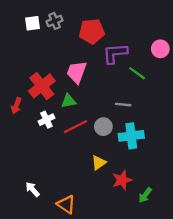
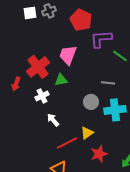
red pentagon: (92, 31) -> (81, 20), turned 30
red line: (76, 127) -> (67, 143), moved
red star: (122, 180) -> (99, 154), moved
white arrow: (33, 189) -> (53, 120), moved

